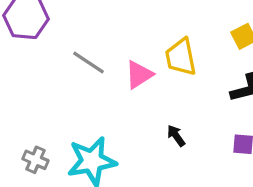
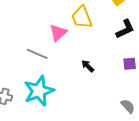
gray line: (88, 63) -> (37, 54), moved

